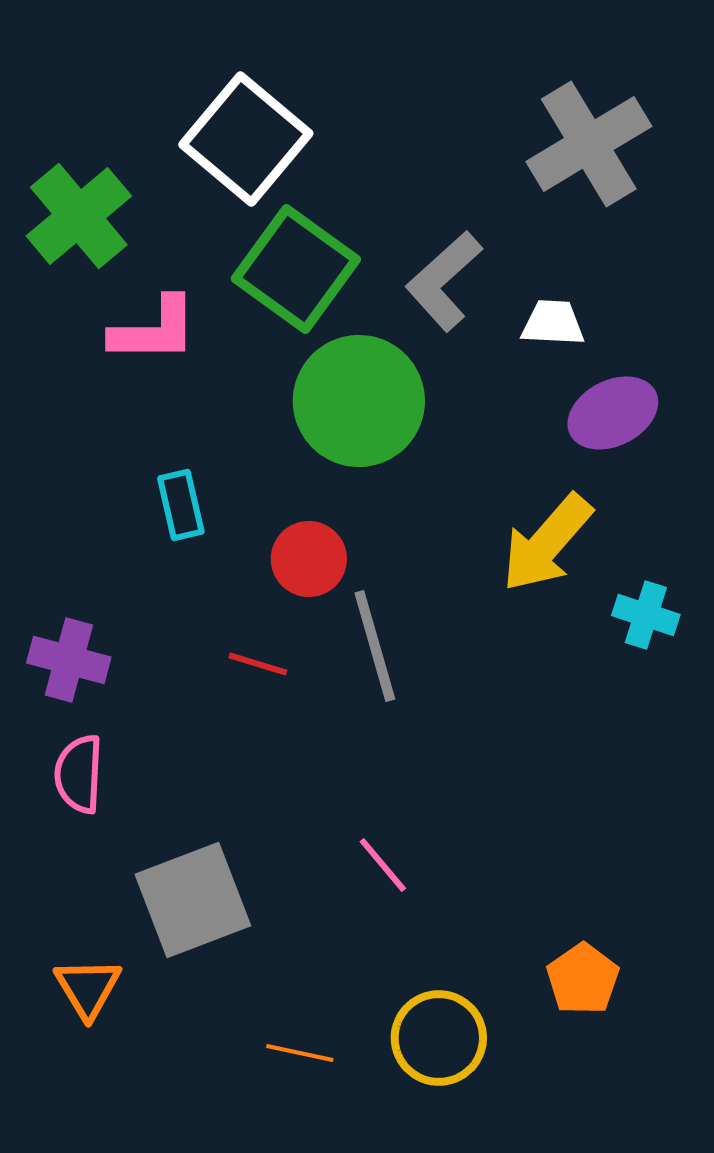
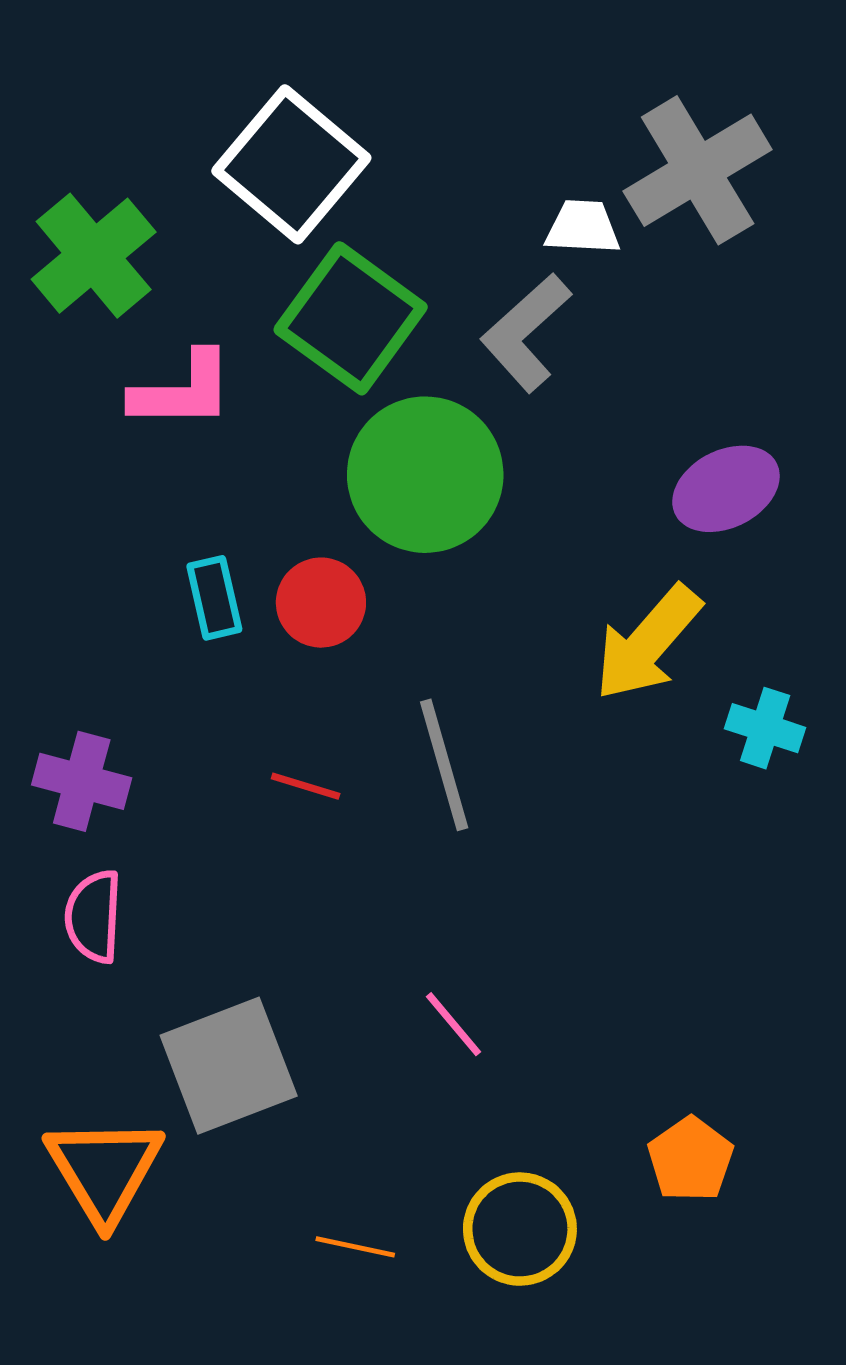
white trapezoid: (553, 323) -> (583, 227), moved
red circle: (309, 559) -> (321, 603), moved
orange triangle: (88, 988) -> (104, 1170), size x1.5

